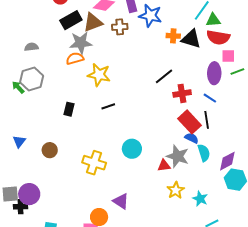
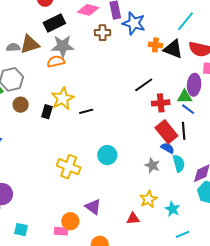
green triangle: (213, 20) -> (185, 97), moved
brown triangle: (93, 22) -> (30, 44), moved
yellow star: (99, 75) -> (63, 98), moved, turned 30
brown circle: (50, 150) -> (21, 105), moved
gray star: (178, 156) -> (152, 165), size x0.7
red triangle: (164, 166) -> (133, 219), moved

